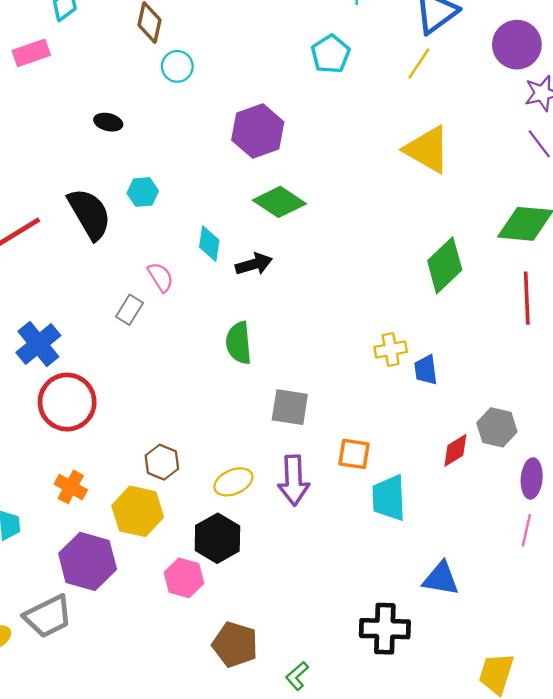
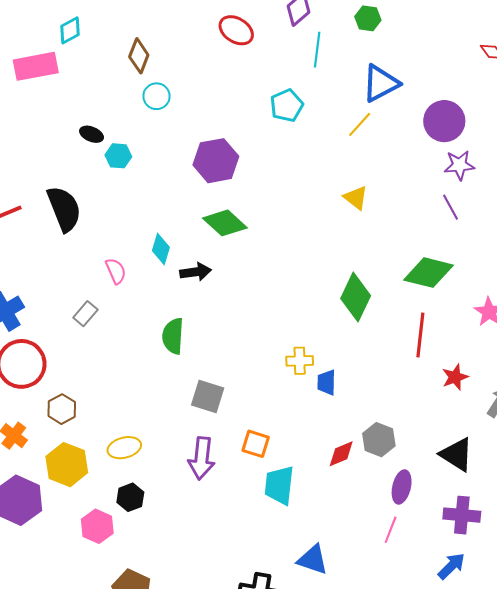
pink rectangle: (31, 53) -> (36, 66), size x1.4
yellow triangle: (427, 150) -> (356, 198), size x0.6
cyan hexagon: (143, 192) -> (118, 156), moved
green diamond: (445, 265) -> (356, 297), turned -30
gray rectangle: (130, 310) -> (85, 314), moved
brown hexagon: (162, 462) -> (62, 409), moved
yellow ellipse: (233, 482) -> (124, 448), moved
black hexagon: (217, 538) -> (130, 497), size x0.7

